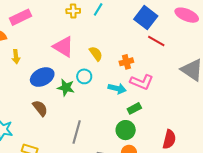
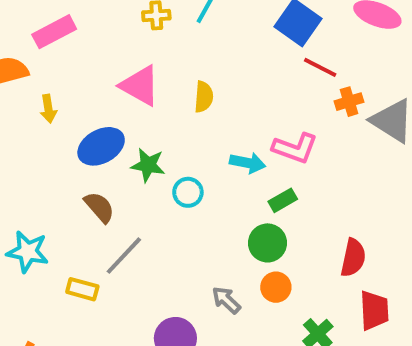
yellow semicircle: (96, 54) -> (204, 97), turned 42
orange cross: (126, 62) -> (349, 102), moved
cyan circle: (84, 76) -> (188, 192), moved
gray line: (77, 132) -> (124, 256), moved, turned 30

